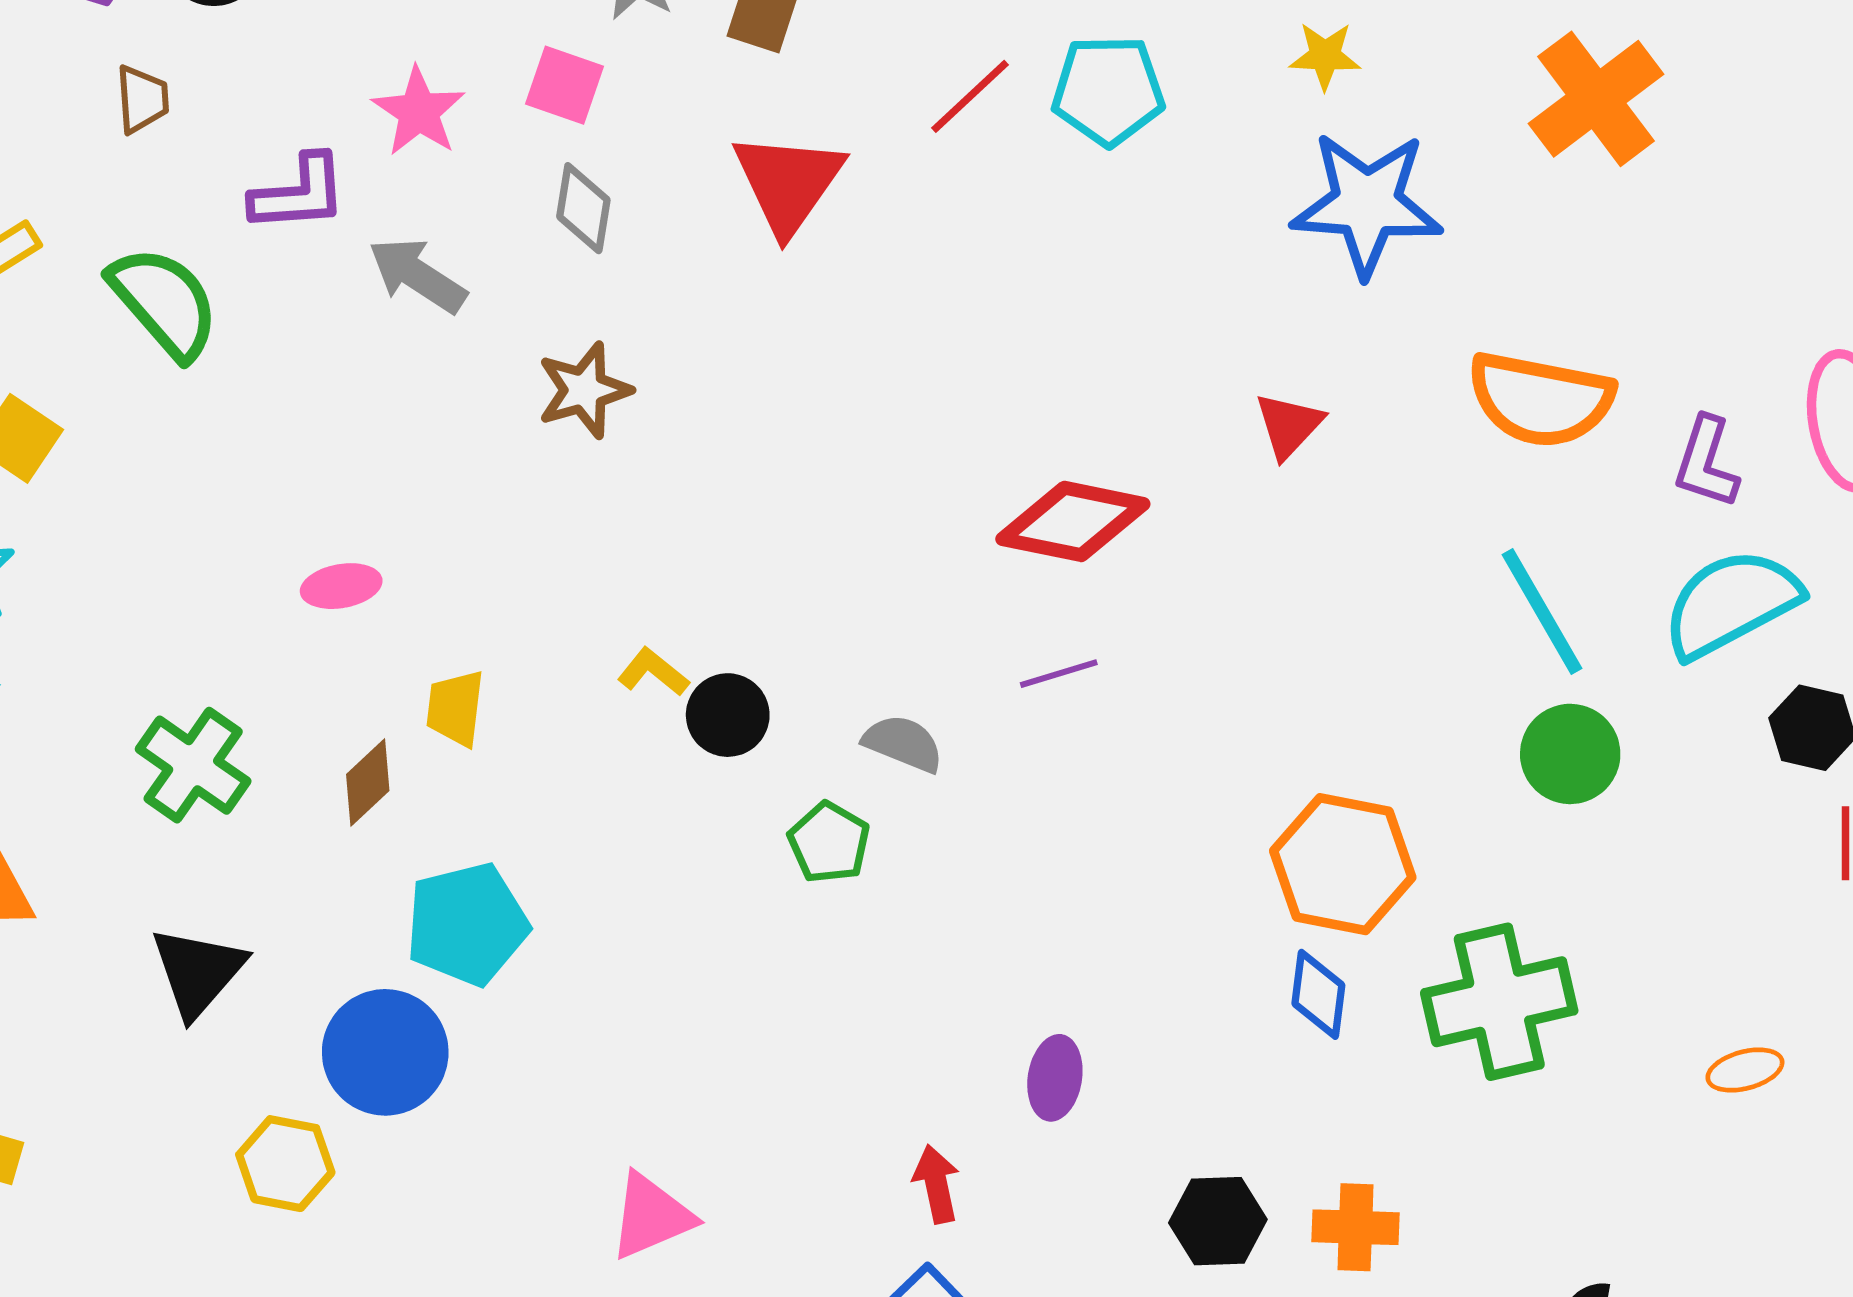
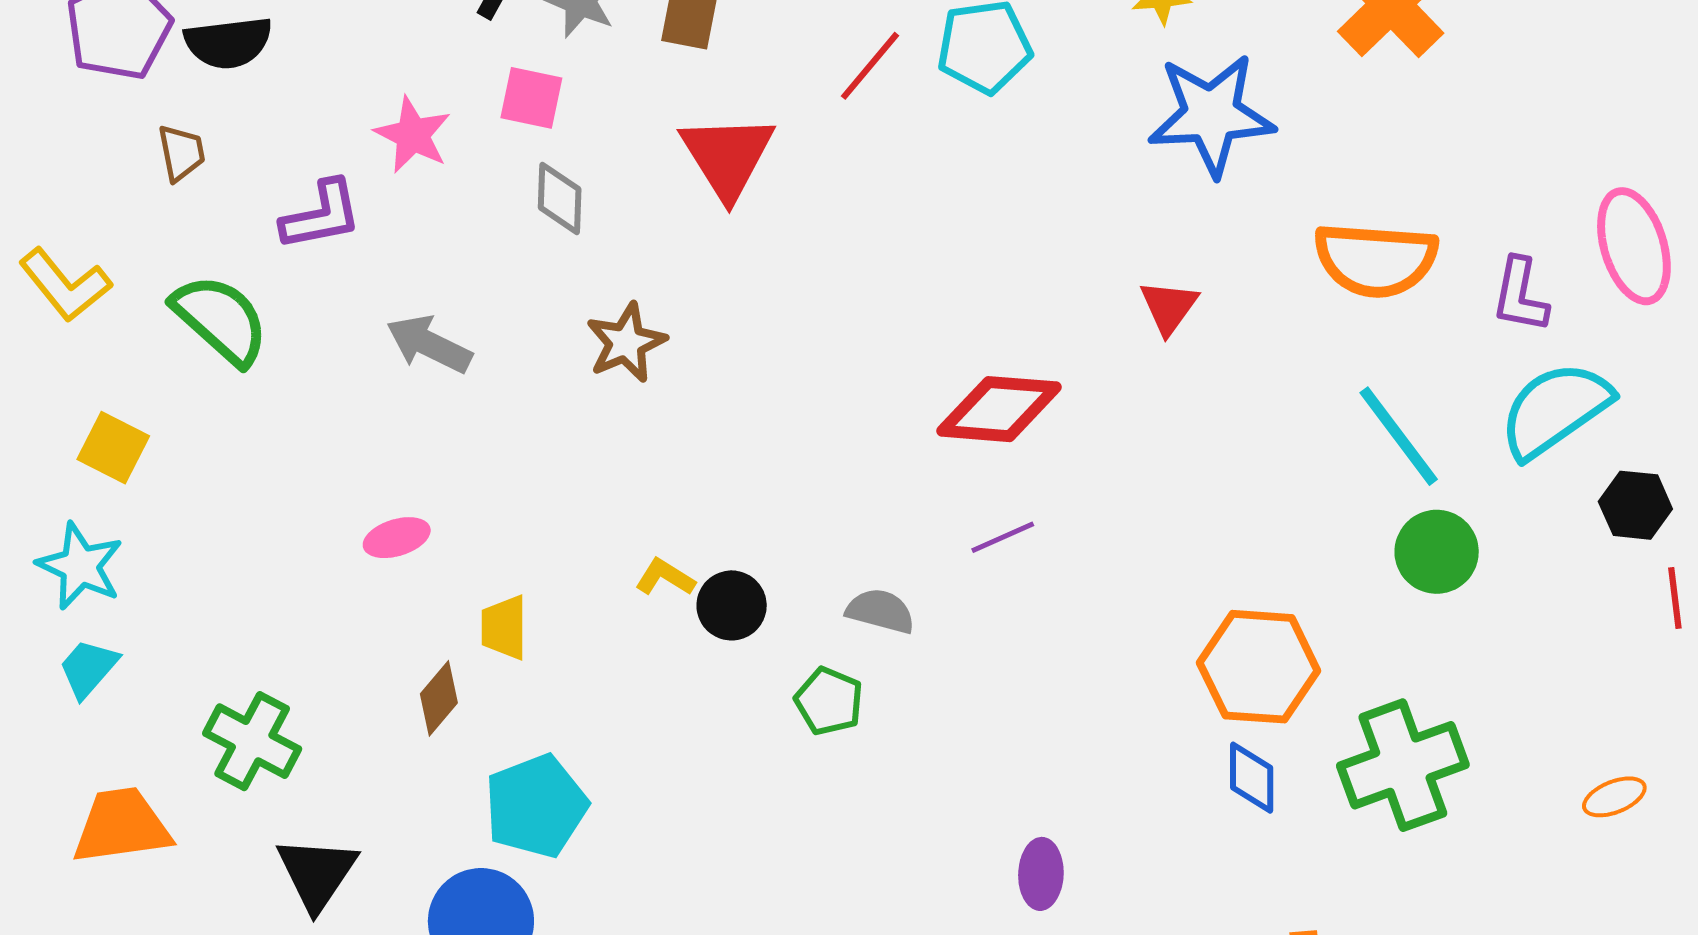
gray arrow: (417, 275) -> (429, 344), moved
brown star: (584, 390) -> (626, 343), moved
green cross: (193, 765) -> (252, 741), moved

